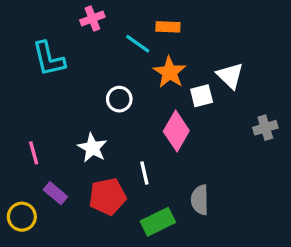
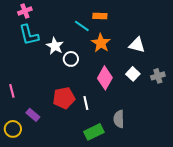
pink cross: (92, 18) -> (25, 11), moved
white triangle: (230, 76) -> (137, 45), turned -30
white square: (202, 96) -> (133, 74), moved, turned -32
white star: (92, 148) -> (55, 46), moved
pink line: (34, 153) -> (12, 91), moved
red pentagon: (107, 197) -> (64, 98), moved

